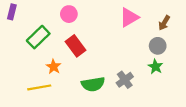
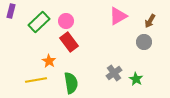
pink circle: (69, 14) -> (66, 21), moved
green rectangle: (38, 37) -> (39, 22), moved
green star: (155, 67) -> (136, 79), moved
green semicircle: (93, 84) -> (71, 83), moved, turned -90

